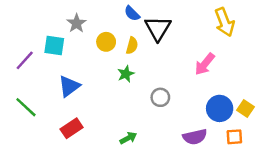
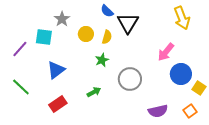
gray circle: (160, 97) -> (130, 79), size x1.5
blue circle: (220, 108) -> (181, 74), moved
orange square: (234, 137) -> (190, 111), turned -32
green arrow: (128, 138) -> (94, 92), moved

